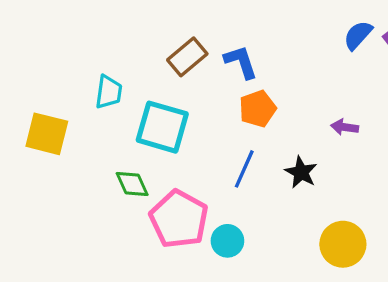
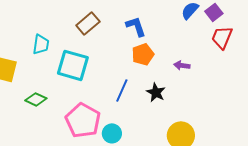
blue L-shape: (241, 62) -> (136, 26), moved
orange pentagon: (258, 109) -> (143, 54), moved
green diamond: (132, 184) -> (36, 99), moved, turned -40

